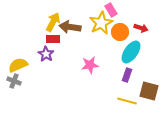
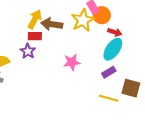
red arrow: (141, 28) -> (115, 32), moved
orange circle: (120, 32) -> (102, 15), moved
purple rectangle: (127, 75) -> (109, 72), turned 40

